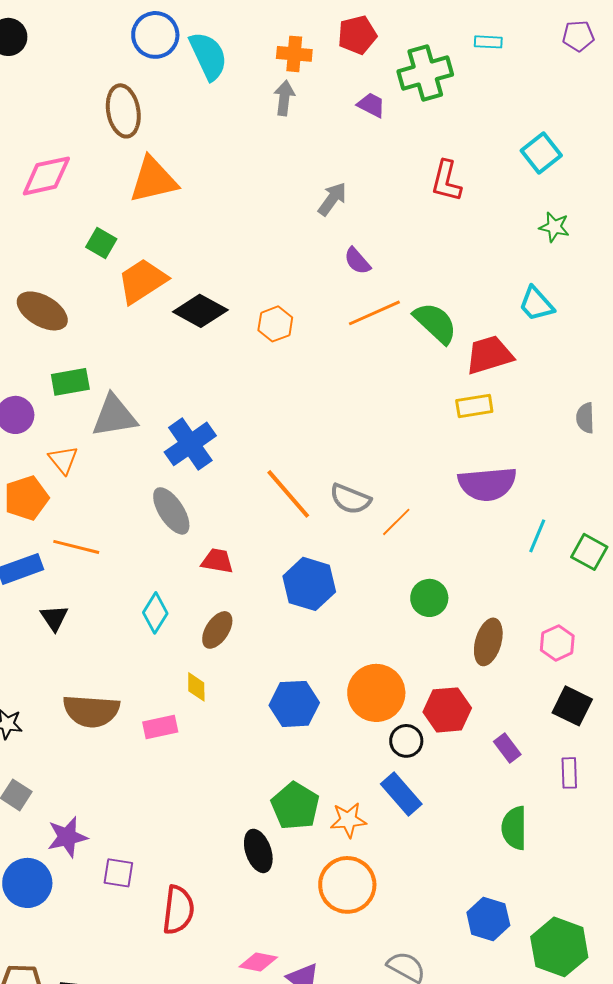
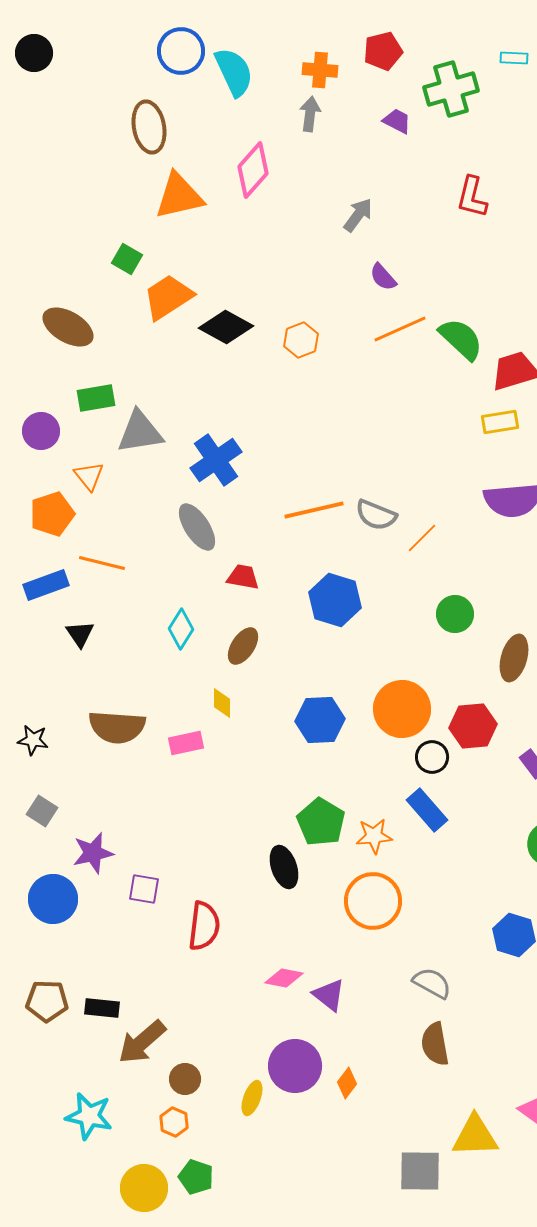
pink diamond: (46, 176) -> (253, 170), moved, turned -36
orange line: (288, 494) -> (314, 510), turned -62

